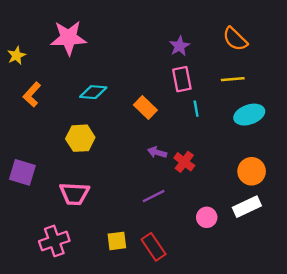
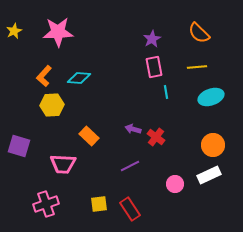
yellow star: (17, 55) -> (14, 31), moved
orange L-shape: (32, 94) -> (44, 76), moved
orange rectangle: (145, 107) -> (89, 136), moved
yellow hexagon: (80, 138) -> (52, 105), moved

